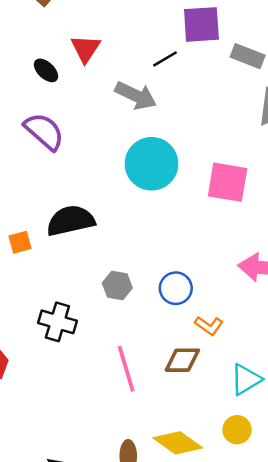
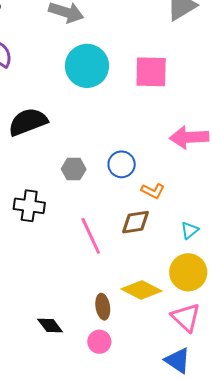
cyan triangle: (246, 379) -> (190, 230), size x0.7
yellow circle: (237, 430) -> (188, 272), size x1.6

